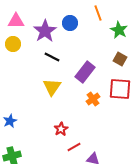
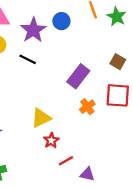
green star: (119, 30) -> (117, 17), moved
black line: (52, 57) -> (28, 59), moved
yellow triangle: (52, 87) -> (41, 118), moved, turned 30

